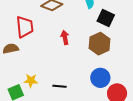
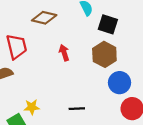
blue circle: (100, 78) -> (120, 83), moved
black line: (59, 86) -> (77, 109), moved

